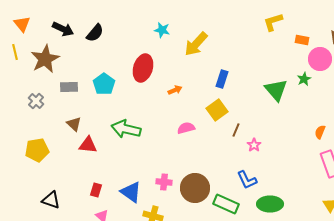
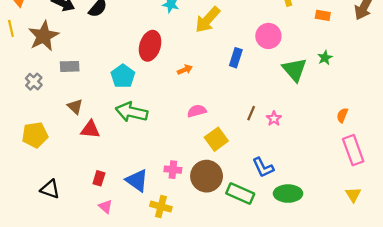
pink circle: (320, 59) -> (268, 36), moved
cyan pentagon: (104, 84) -> (123, 76), moved
yellow square: (217, 110) -> (216, 139), moved
pink star: (254, 145) -> (274, 119), moved

